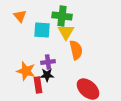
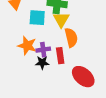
orange star: (26, 71) -> (27, 46), moved
red rectangle: (38, 85) -> (60, 56), moved

